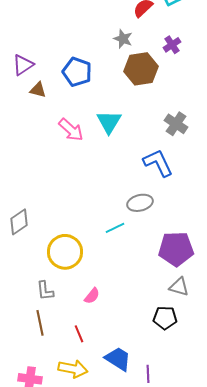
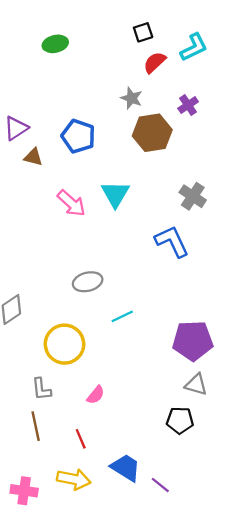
gray ellipse: (140, 203) -> (88, 282), moved
purple line: (148, 374) -> (160, 485), turned -48

